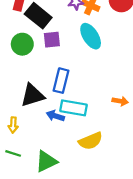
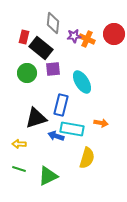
cyan ellipse: (91, 36) -> (82, 82), moved
orange arrow: (120, 101) -> (101, 123), moved
yellow arrow: (13, 125) -> (19, 144), turned 88
yellow semicircle: (91, 141) -> (87, 158), turned -50

